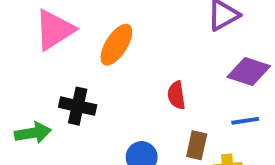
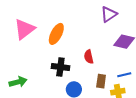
black cross: (78, 106) -> (60, 67), moved
blue line: (245, 121) -> (124, 75), moved

